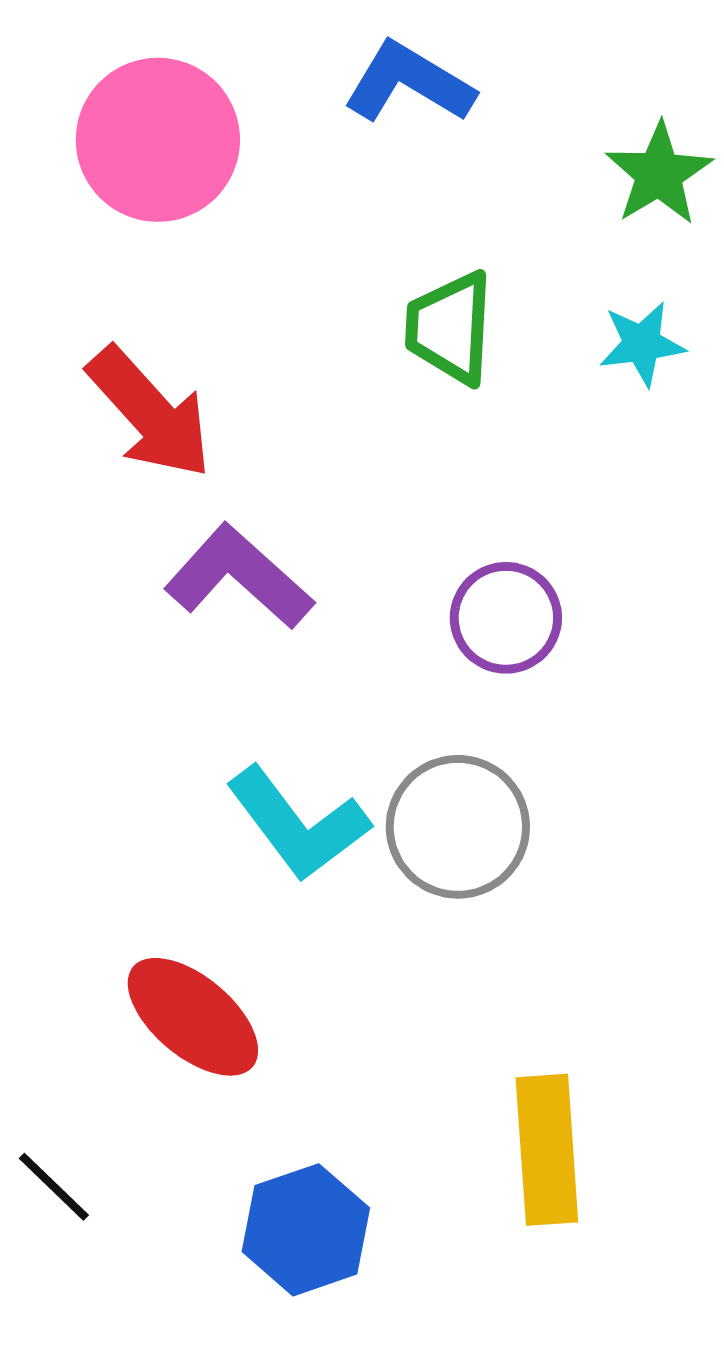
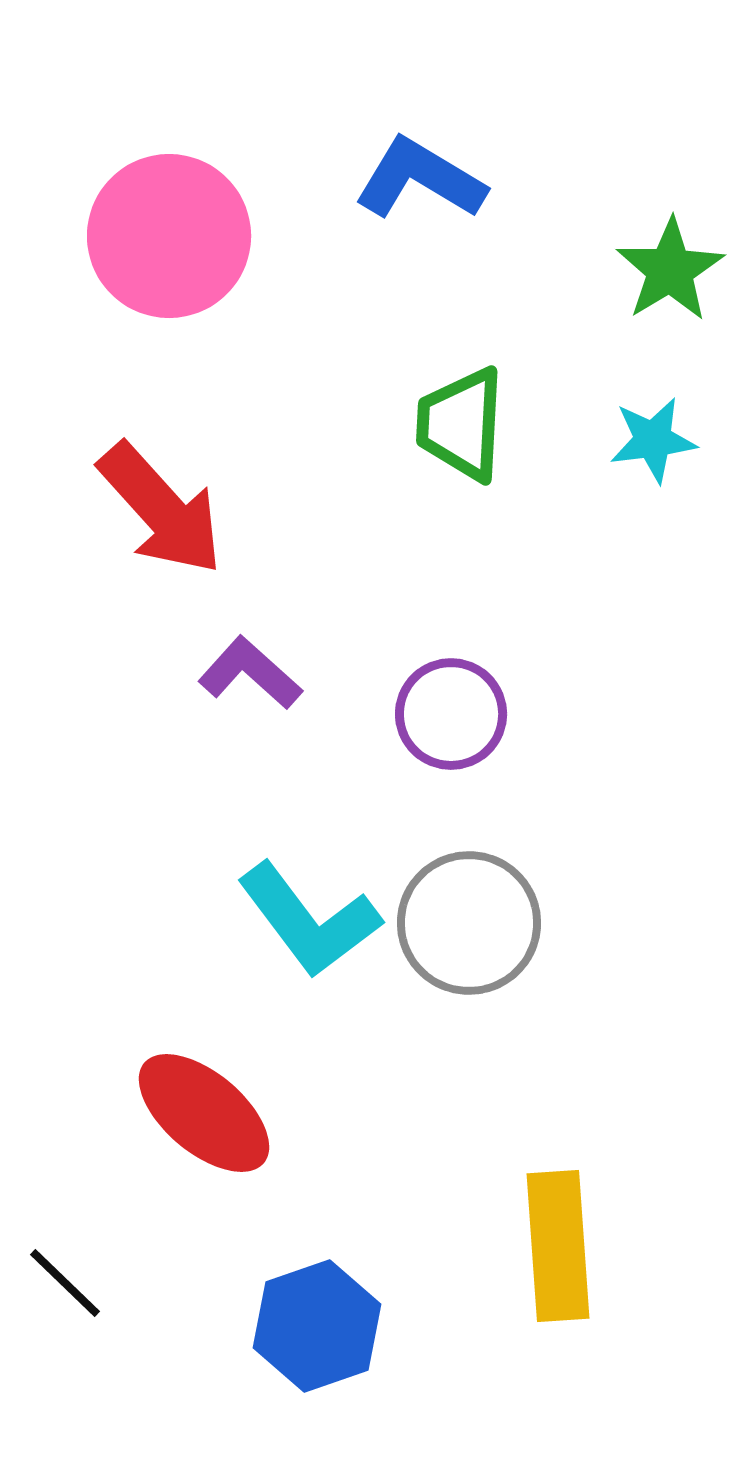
purple L-shape: (239, 577) -> (250, 673), size x0.7
purple circle: (506, 618) -> (451, 714), moved

